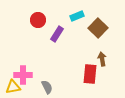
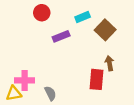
red circle: (38, 20) -> (42, 13), moved
purple rectangle: (57, 34) -> (61, 36), turned 35

